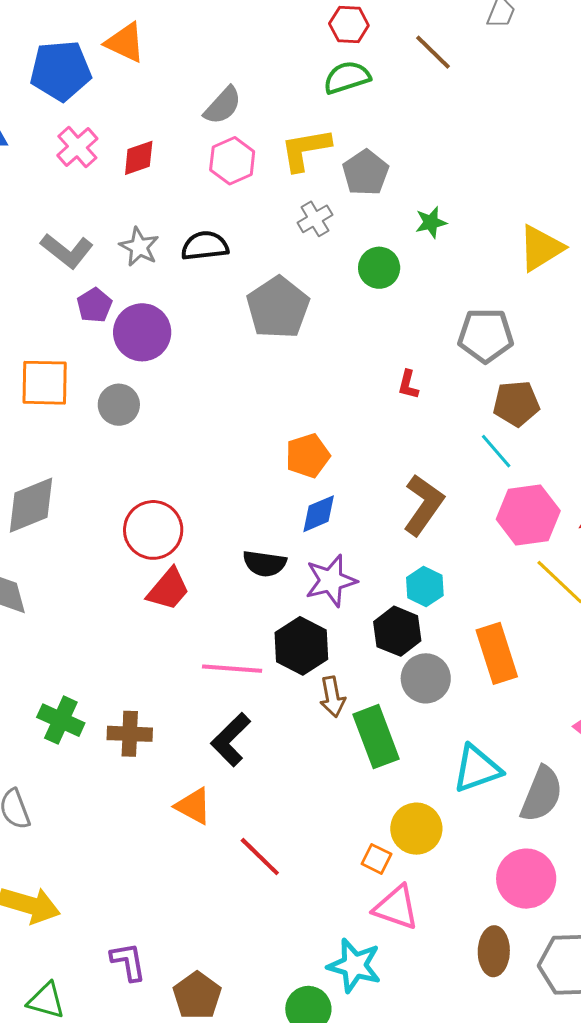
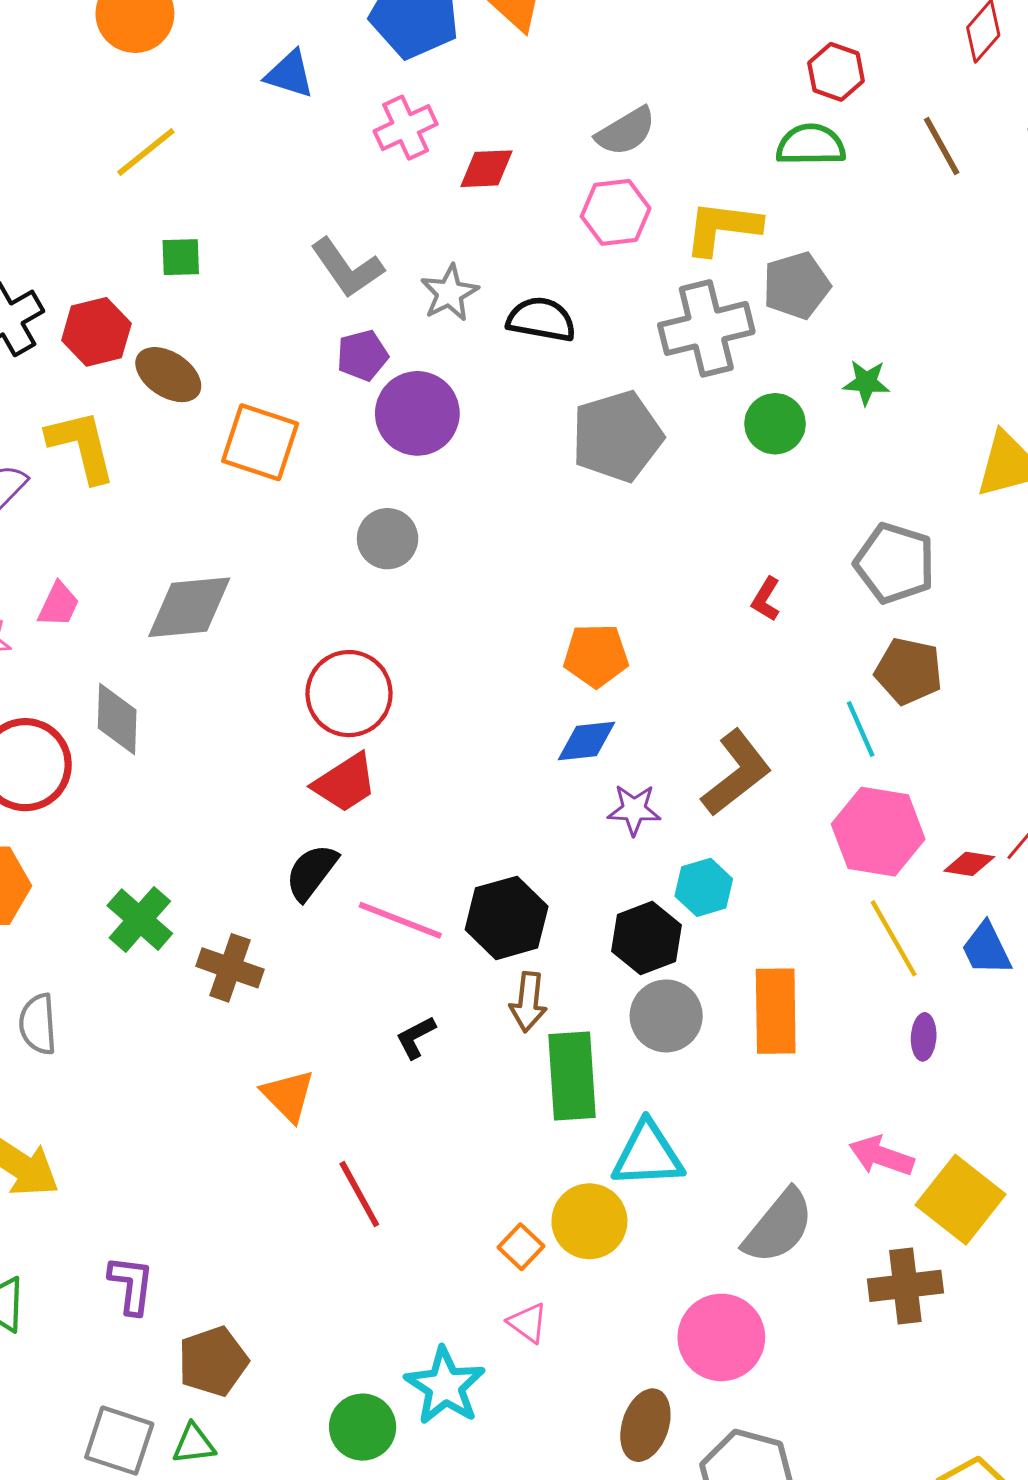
gray cross: (315, 219) -> (706, 328), size x1.8
gray circle: (119, 405) -> (388, 539), moved
black semicircle: (265, 563) -> (311, 872), moved, turned 102
purple star: (331, 581) -> (634, 810), moved, size x0.7
black L-shape: (231, 740) -> (416, 1037), moved, size x0.6
cyan triangle: (477, 769) -> (648, 1155), moved
pink triangle: (396, 908) -> (528, 1323), size x0.6

